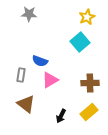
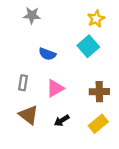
blue semicircle: (40, 61) -> (47, 54), moved
black arrow: (61, 116) -> (62, 120), moved, turned 32

